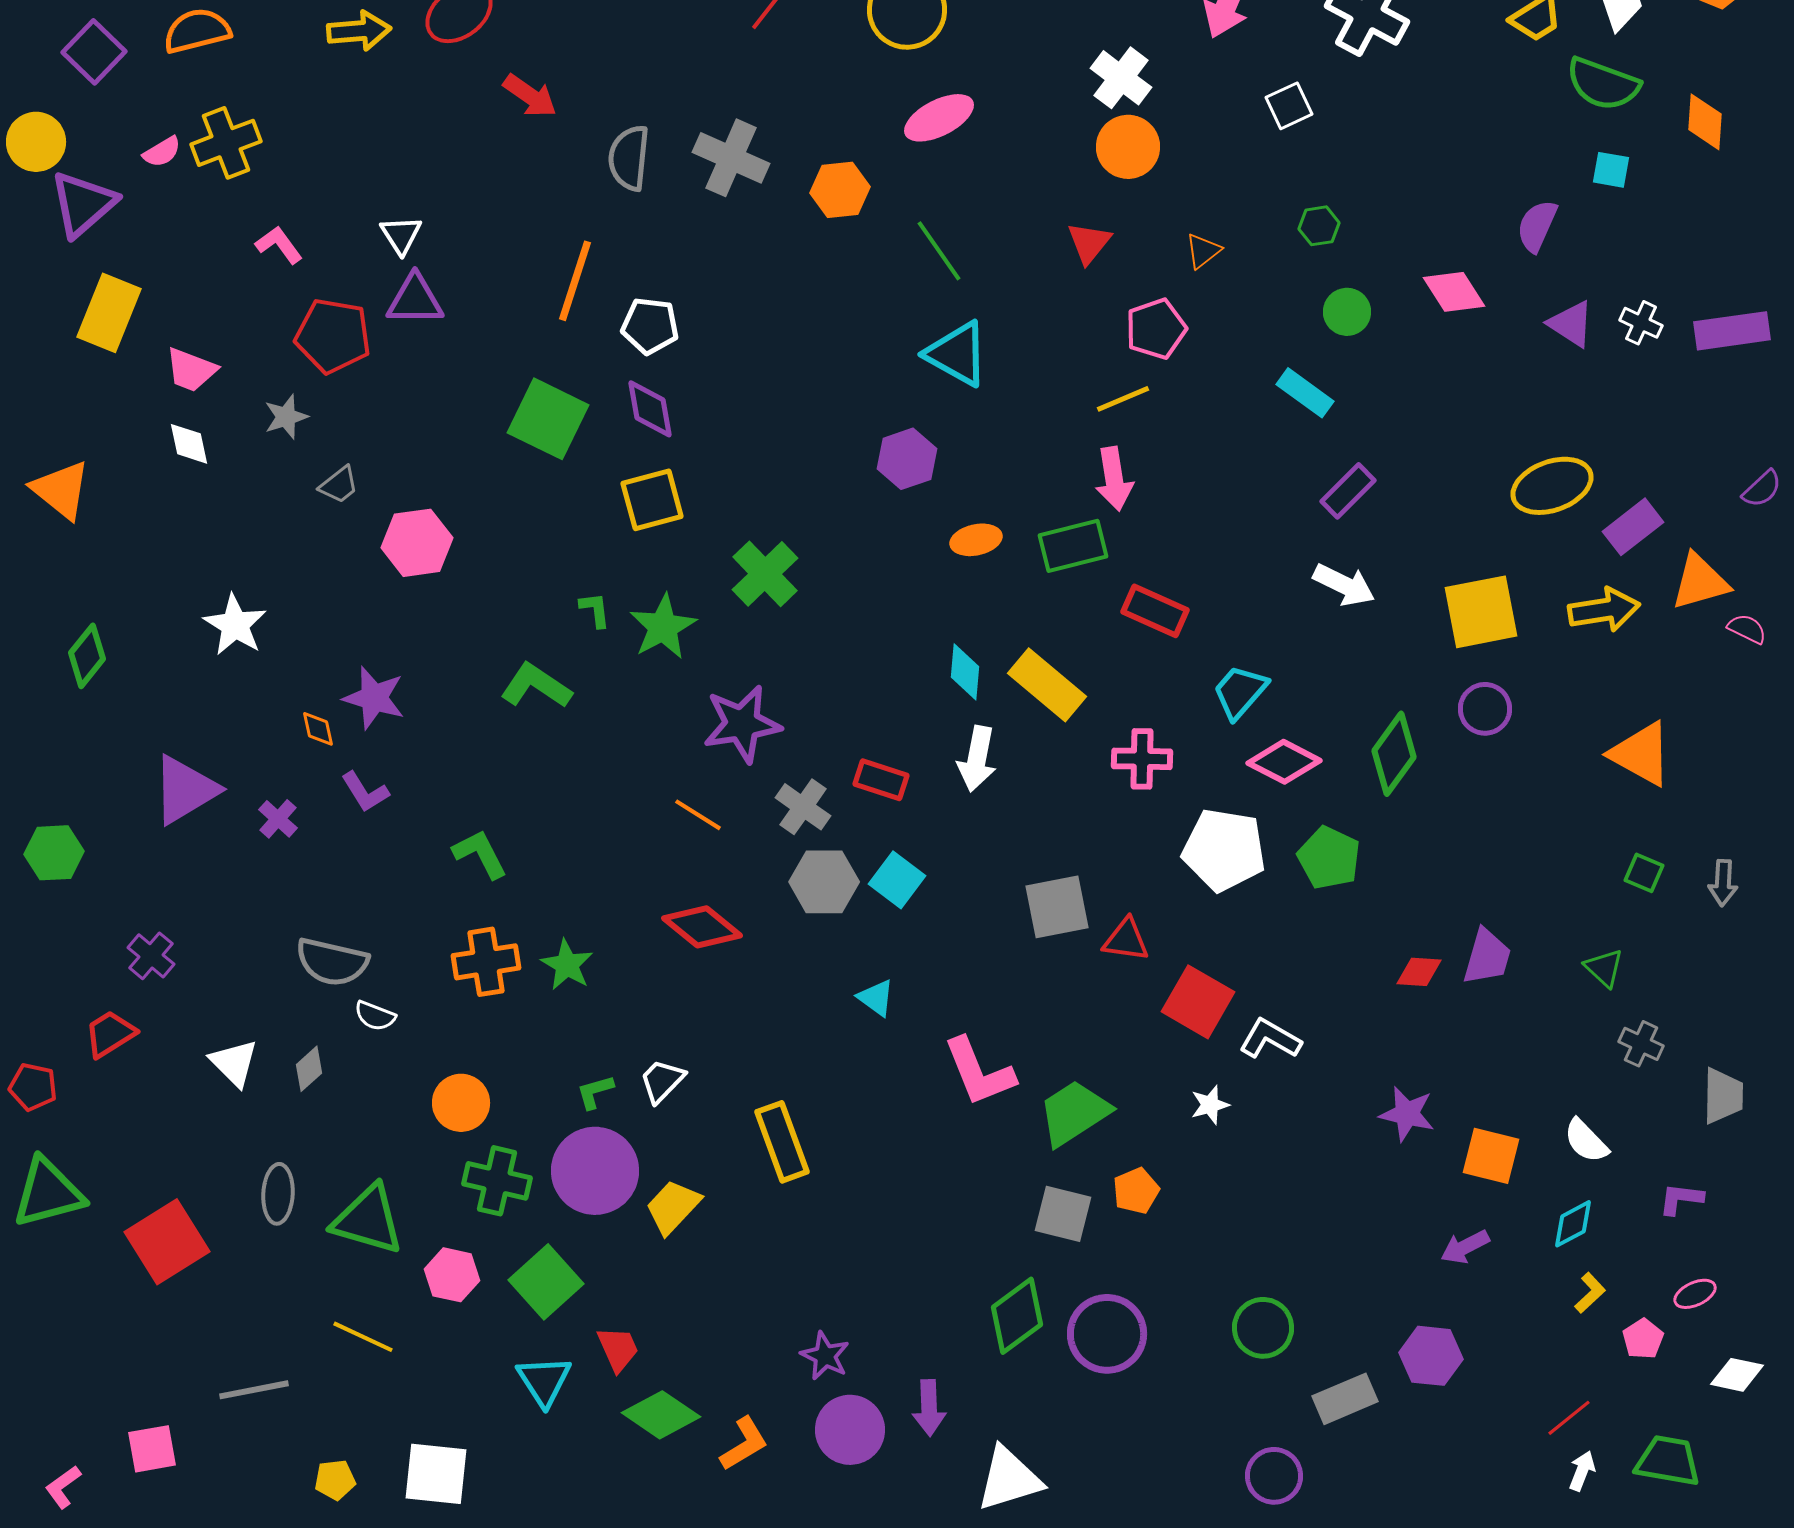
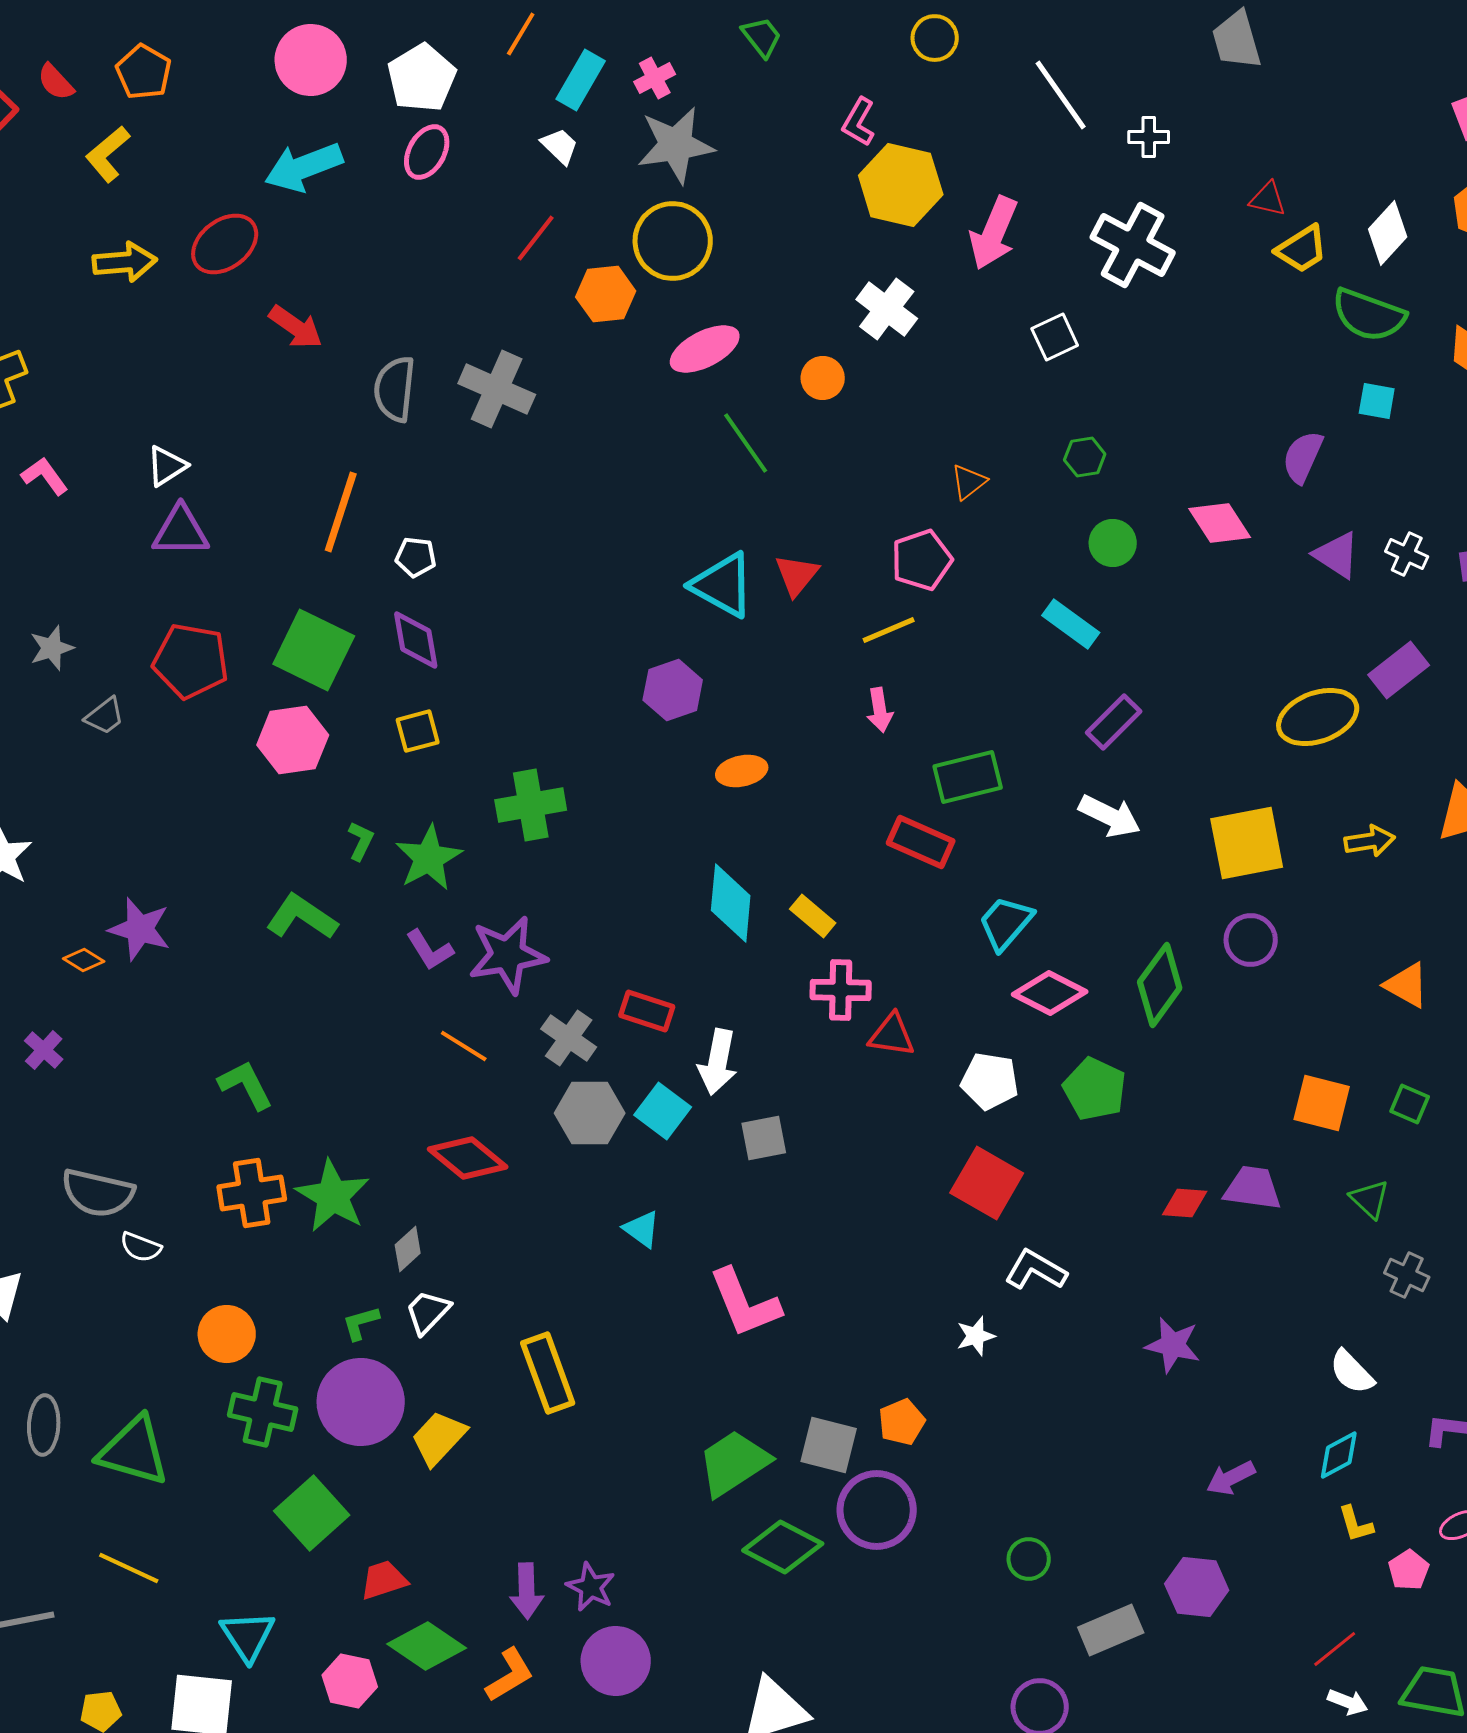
orange circle: (1128, 147) -> (823, 378), moved, size x0.7
orange hexagon: (840, 190) -> (606, 294), moved
white triangle: (401, 235) -> (167, 466), turned 30
red triangle: (1089, 243) -> (797, 575), moved
green line: (939, 251) -> (746, 443), moved
white pentagon: (650, 326) -> (416, 557), size x0.7
red pentagon: (333, 336) -> (191, 661), moved
pink arrow: (1114, 479) -> (880, 710), size x0.7
yellow square: (652, 500) -> (418, 731), size x0.7
purple rectangle: (1633, 527) -> (1399, 670), moved
pink hexagon: (417, 543) -> (293, 740), moved
green rectangle: (1073, 546) -> (968, 777), moved
green cross: (765, 574) -> (531, 805), turned 34
green L-shape: (595, 610) -> (361, 841), turned 33
yellow arrow: (1604, 610) -> (1370, 841), size x0.7
cyan diamond: (965, 672) -> (731, 903), size x1.4
yellow rectangle: (1047, 685) -> (813, 916), size x0.6
orange diamond: (318, 729) -> (84, 960), turned -45
orange triangle: (1641, 754) -> (1407, 985), size x0.7
white arrow: (977, 759) -> (718, 1062), moved
pink cross: (1142, 759) -> (841, 990), moved
purple L-shape: (365, 792) -> (430, 950), moved
white pentagon: (1224, 850) -> (990, 1081), size x0.7
gray square: (1057, 907) -> (764, 1138), moved, size x0.7
red triangle: (1126, 940) -> (892, 1035), moved
purple trapezoid: (1487, 957) -> (1253, 1188), turned -98
green star: (567, 965) -> (333, 1196), size x1.4
red square: (1198, 1002) -> (987, 1183), moved
gray diamond: (309, 1069) -> (408, 1249), moved
green trapezoid: (1074, 1113) -> (734, 1463), moved
orange square: (1491, 1156) -> (1322, 1103), moved
pink hexagon: (452, 1275) -> (350, 1681), moved
yellow L-shape: (1590, 1293) -> (1356, 1524), turned 117
green diamond: (1017, 1316) -> (783, 1547), turned 64
green circle: (1263, 1328) -> (1029, 1559), size x0.7
purple circle: (1107, 1334) -> (877, 1510), moved
red trapezoid: (618, 1349) -> (384, 1580), turned -84
cyan triangle: (544, 1381) -> (248, 1636), moved
purple arrow: (929, 1408) -> (527, 1591), moved
white arrow: (1582, 1471) -> (1348, 1702), turned 90

